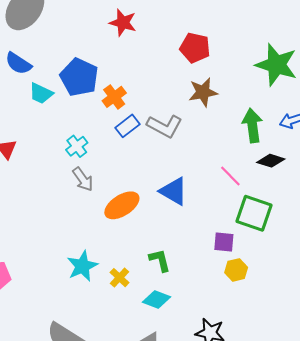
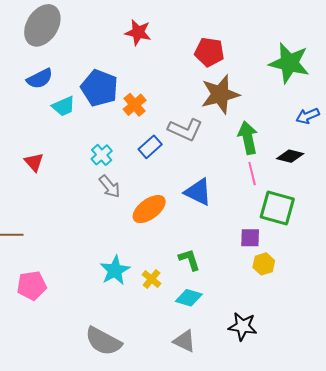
blue semicircle: (18, 63) -> (40, 79), turned -56
brown star: (203, 92) -> (220, 94), size x1.4
cyan trapezoid: (41, 93) -> (63, 106), turned -45
blue rectangle: (127, 126) -> (150, 147), moved
green arrow: (252, 126) -> (248, 138), moved
pink line: (230, 176) -> (252, 174), turned 35

